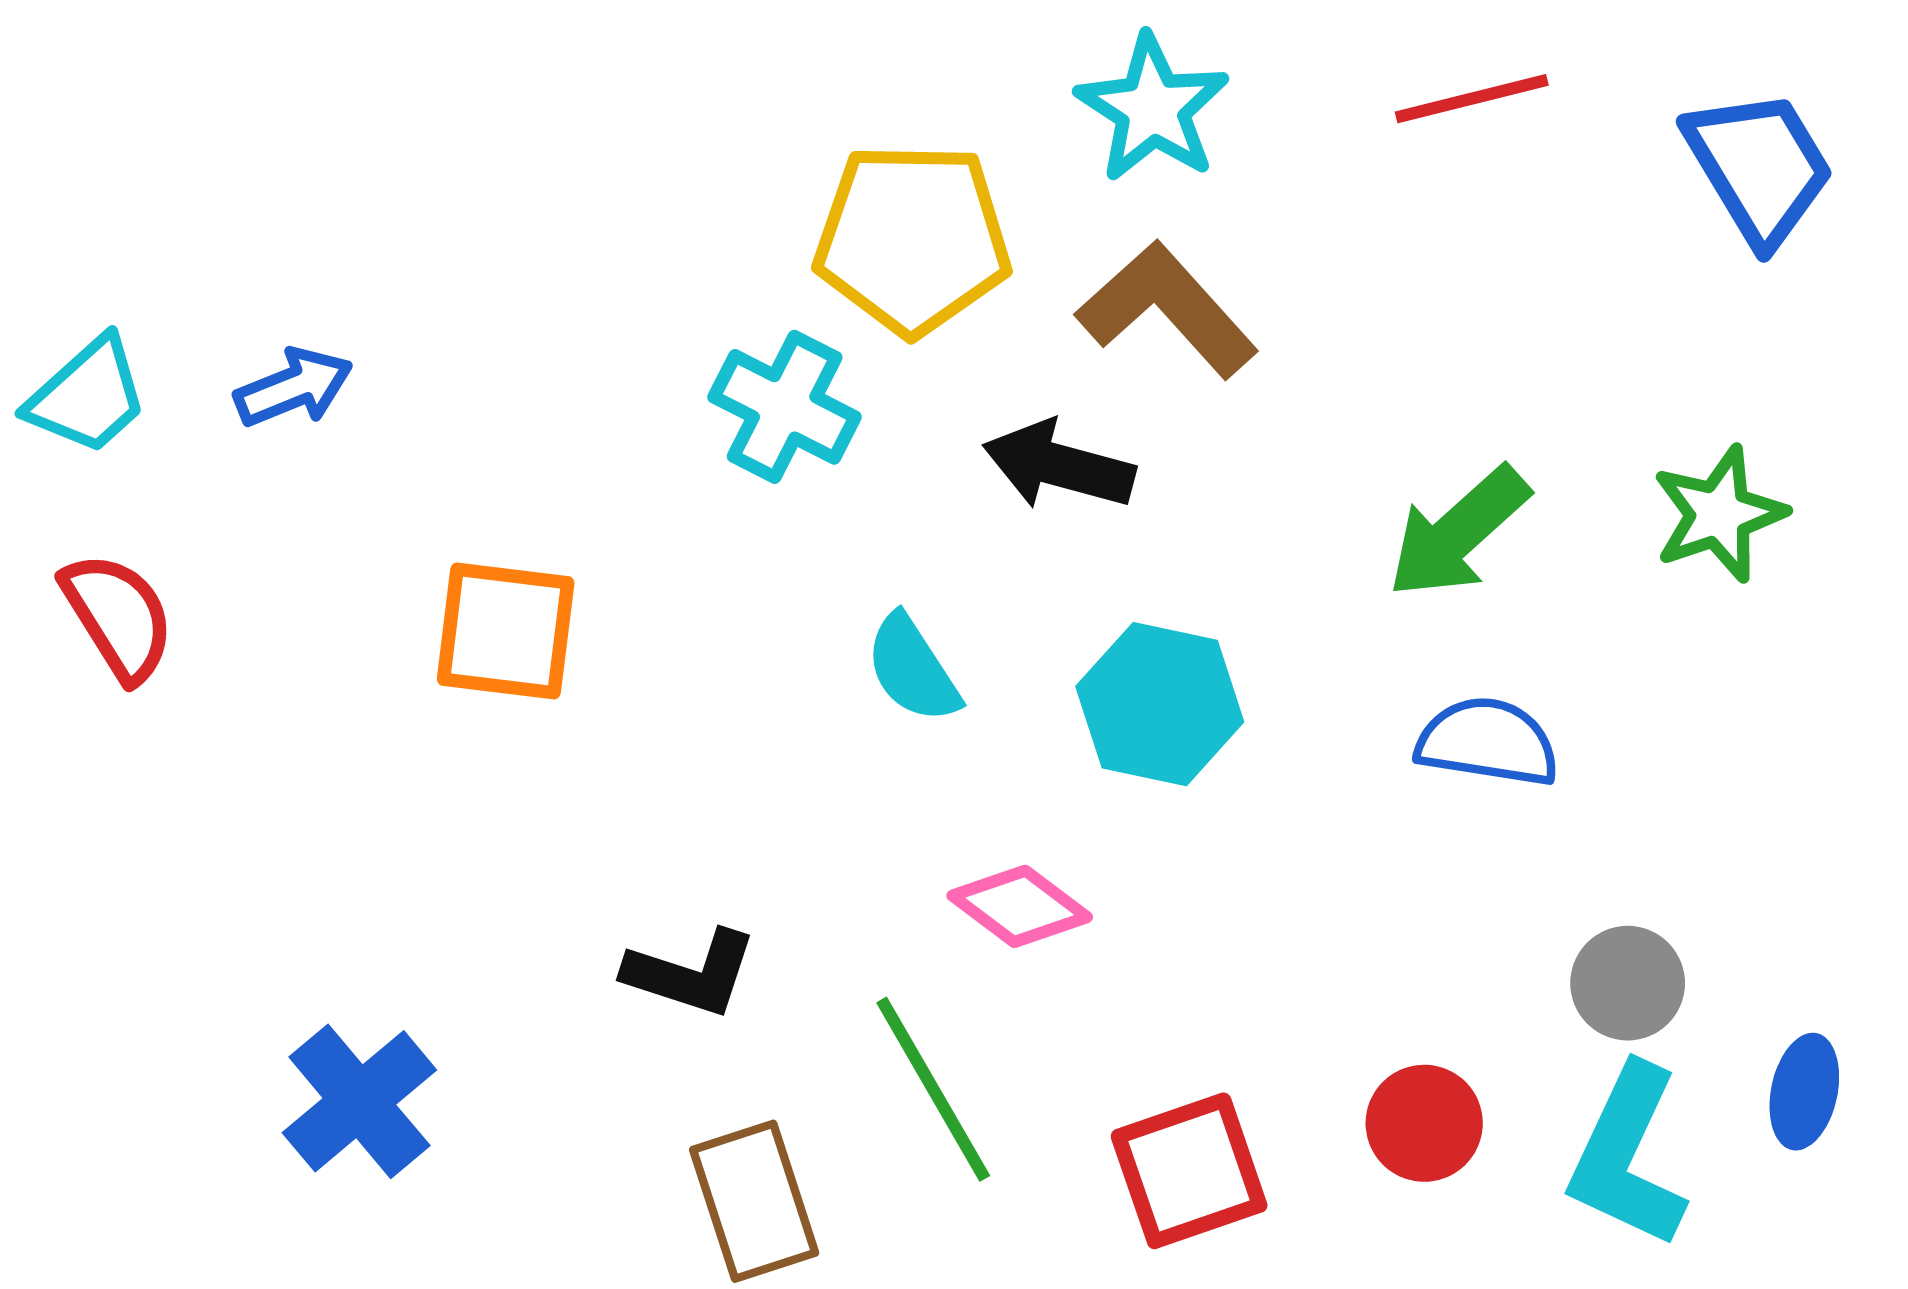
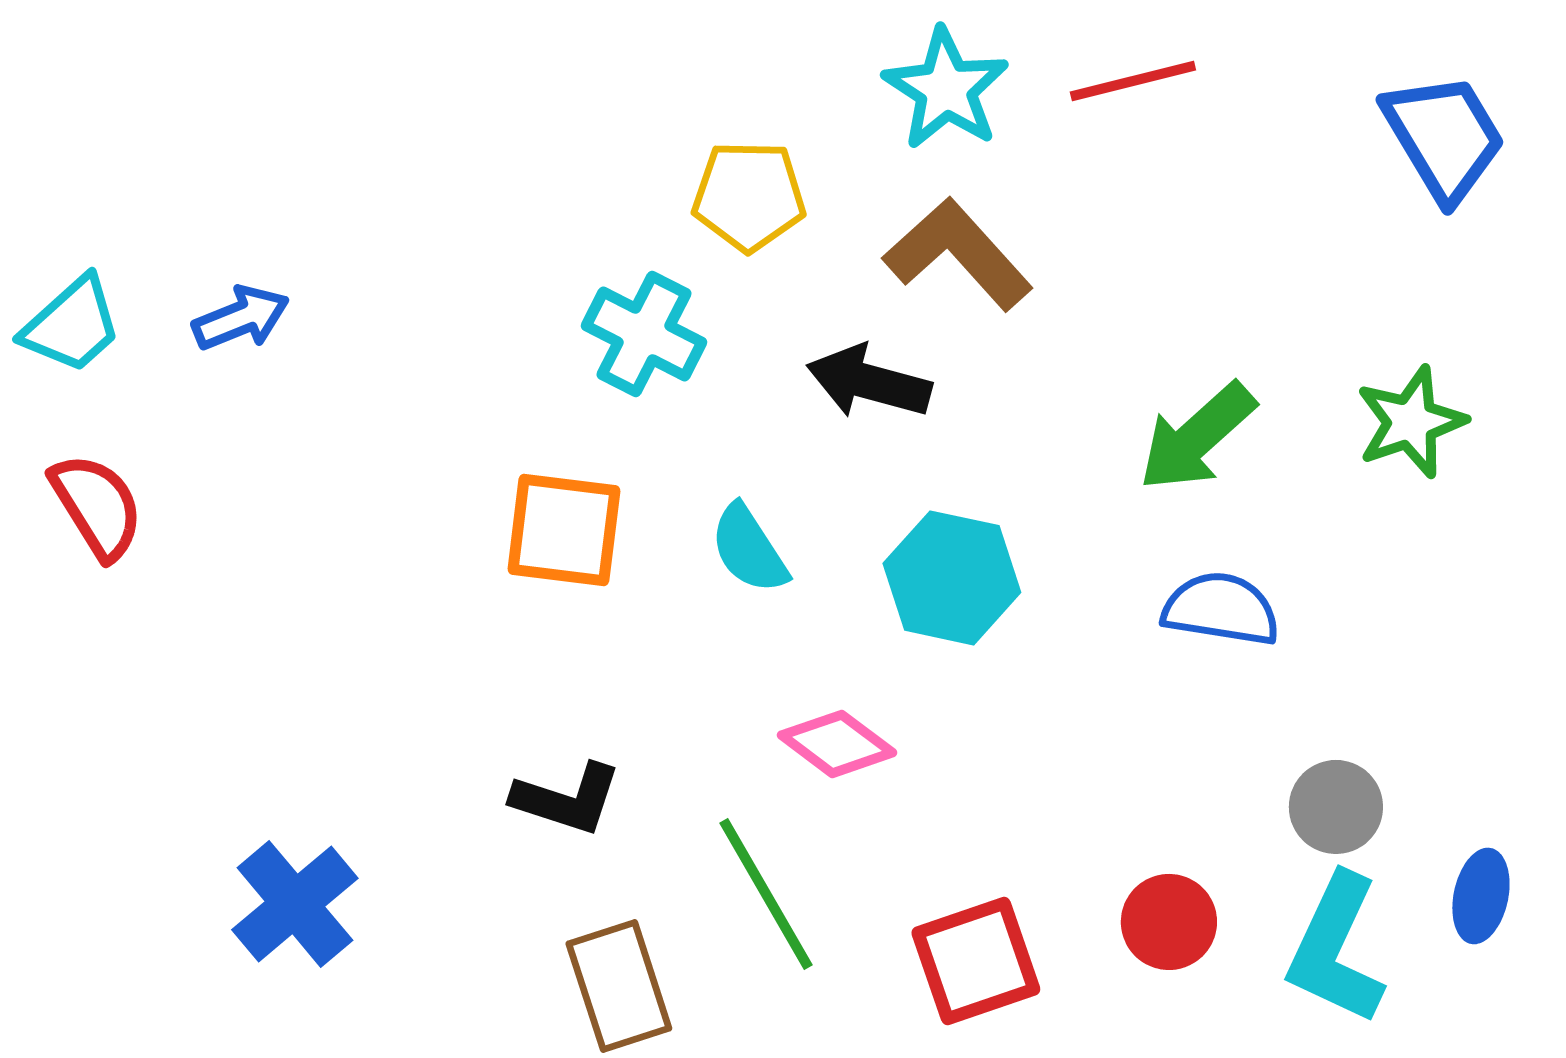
red line: (1472, 99) -> (1133, 81), moved
yellow pentagon: (913, 239) -> (749, 196), size x0.7
orange square: (506, 631) -> (564, 530), moved

